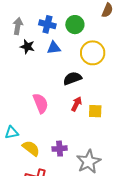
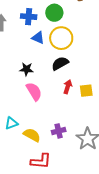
black star: (27, 47) -> (26, 69), moved
blue triangle: (54, 48) -> (38, 38), turned 40
yellow circle: (93, 53) -> (61, 38), moved

